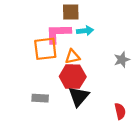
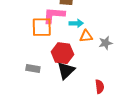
cyan arrow: (85, 31) -> (76, 23), moved
orange triangle: (72, 57) -> (86, 36), moved

